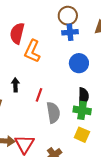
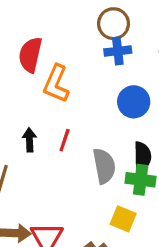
red line: (39, 95) -> (65, 140), moved
gray semicircle: (53, 113) -> (104, 166), moved
yellow square: (82, 135) -> (123, 219), moved

